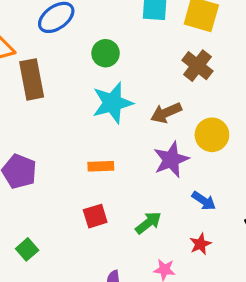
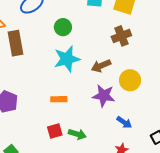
brown cross: (197, 66) -> (121, 36), turned 30
purple star: (171, 160) -> (104, 96), turned 30
green arrow: (148, 223) -> (77, 134), moved, turned 54

